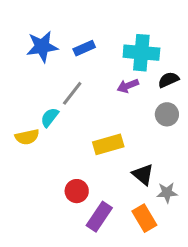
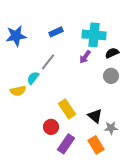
blue star: (42, 47) -> (16, 36), moved
purple arrow: (128, 86) -> (85, 57), turned -32
yellow rectangle: (108, 144) -> (67, 109), moved, turned 72

